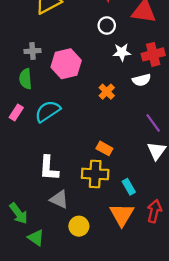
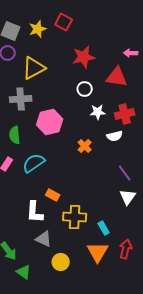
gray cross: (32, 51) -> (21, 99), moved, size x1.5
orange rectangle: (104, 148) -> (53, 195), moved

